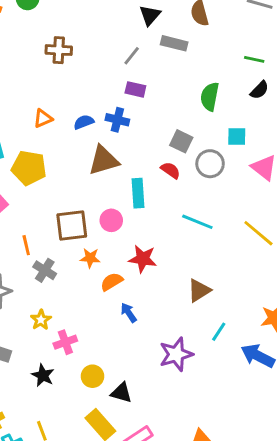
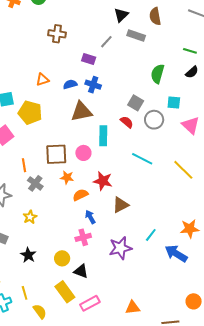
purple rectangle: (135, 89) -> (89, 59), moved
brown triangle: (199, 290) -> (121, 205), moved
pink cross: (65, 342) -> (83, 237), moved

